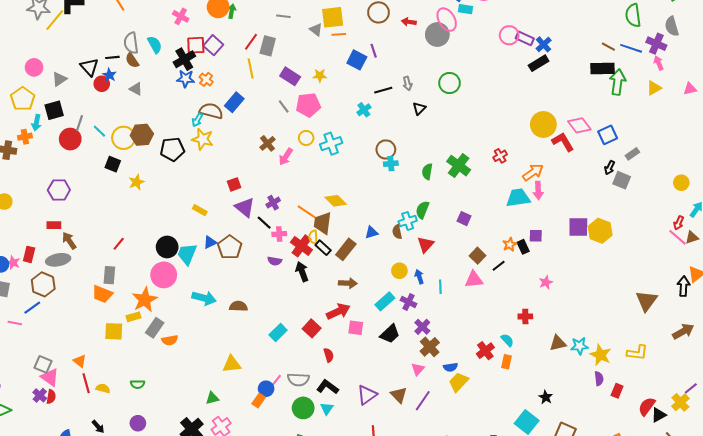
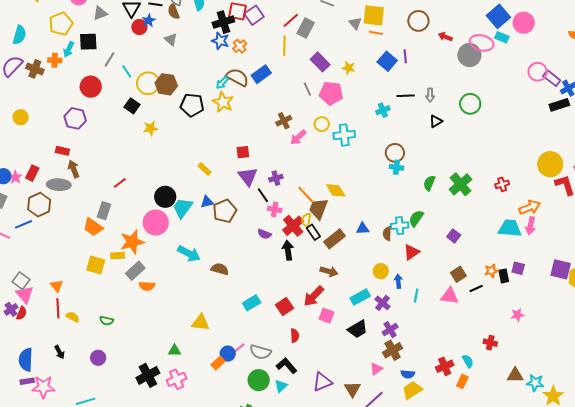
pink ellipse: (447, 20) -> (482, 43), turned -60
red circle: (70, 139) -> (91, 87), moved
red arrow: (338, 311) -> (314, 296), turned 145

